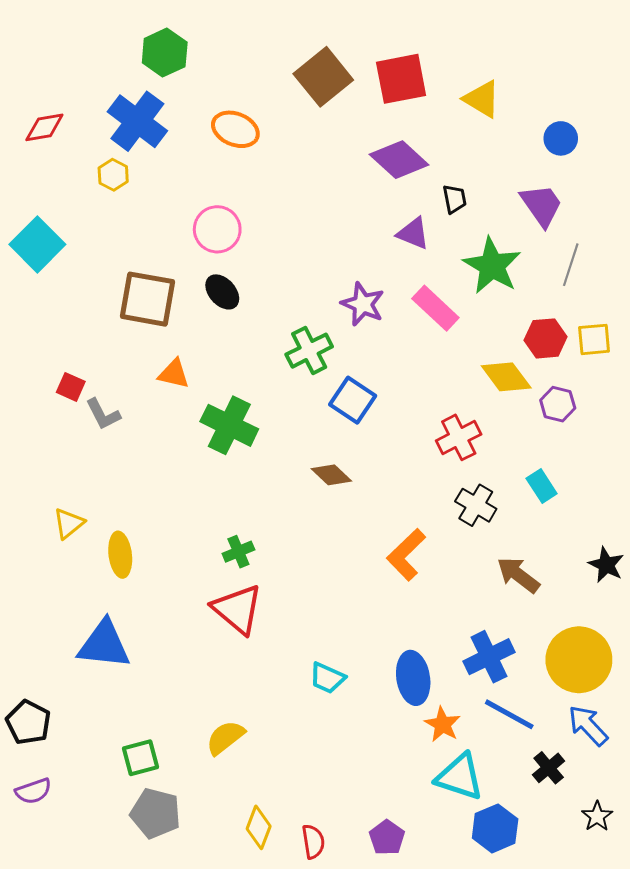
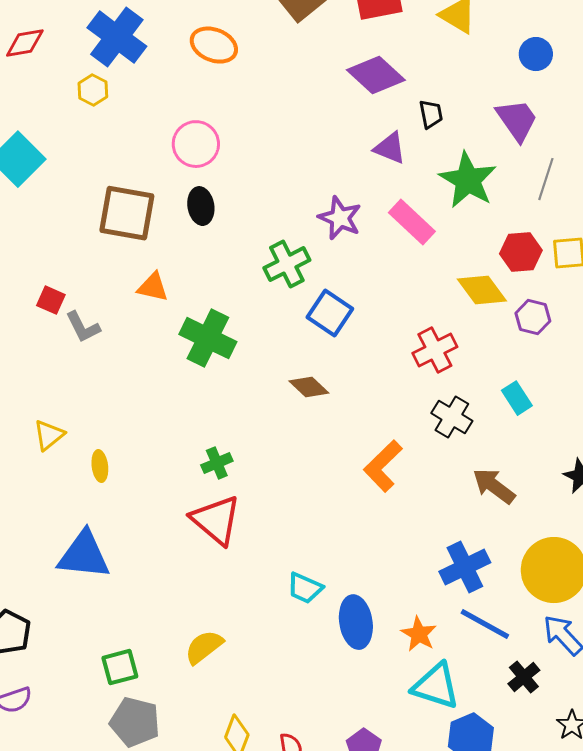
black ellipse: (222, 292) -> (201, 206), turned 33
yellow ellipse: (120, 555) -> (100, 466), size x0.7
blue ellipse: (413, 678) -> (356, 622), moved

